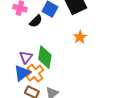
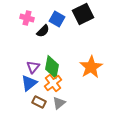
orange star: (80, 37) -> (91, 67), moved, size x1.6
orange cross: (35, 73) -> (53, 83), moved

